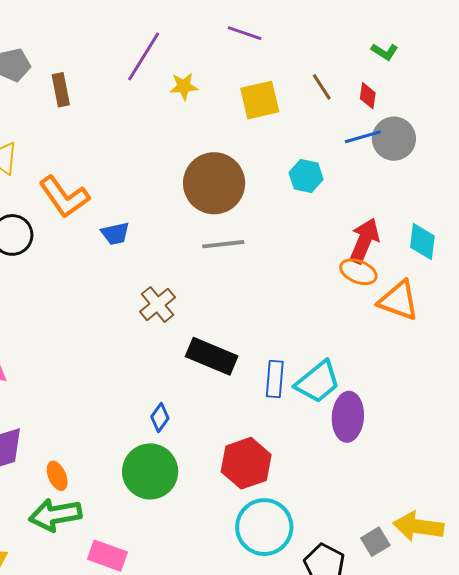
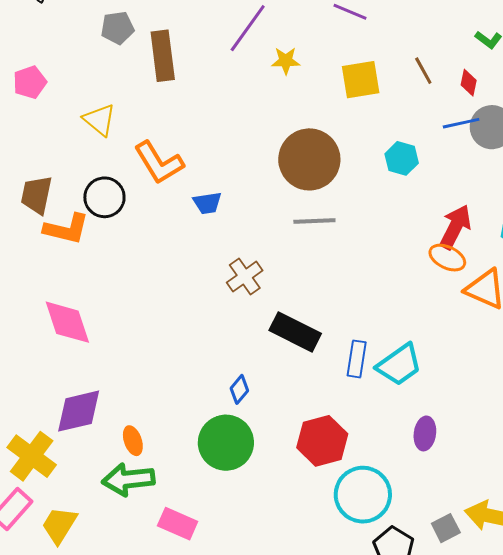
brown rectangle: (61, 90) -> (163, 56), size x1.5
purple ellipse: (348, 417) -> (425, 433), moved, size x0.7
cyan circle: (264, 527) -> (363, 495), moved

